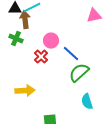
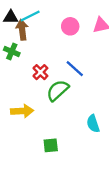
pink circle: (51, 41) -> (70, 26), moved
green semicircle: (79, 73) -> (58, 90), moved

